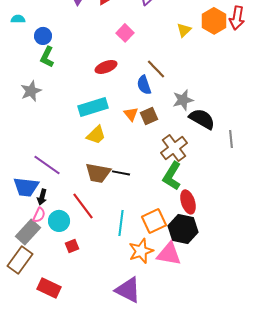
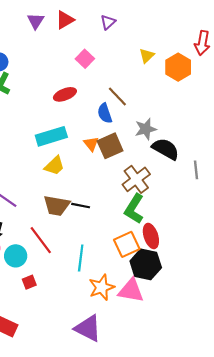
orange hexagon: (214, 21) -> (178, 67), moved
brown square: (149, 116) -> (110, 146), size x1.4
orange square: (154, 221) -> (127, 244), moved

